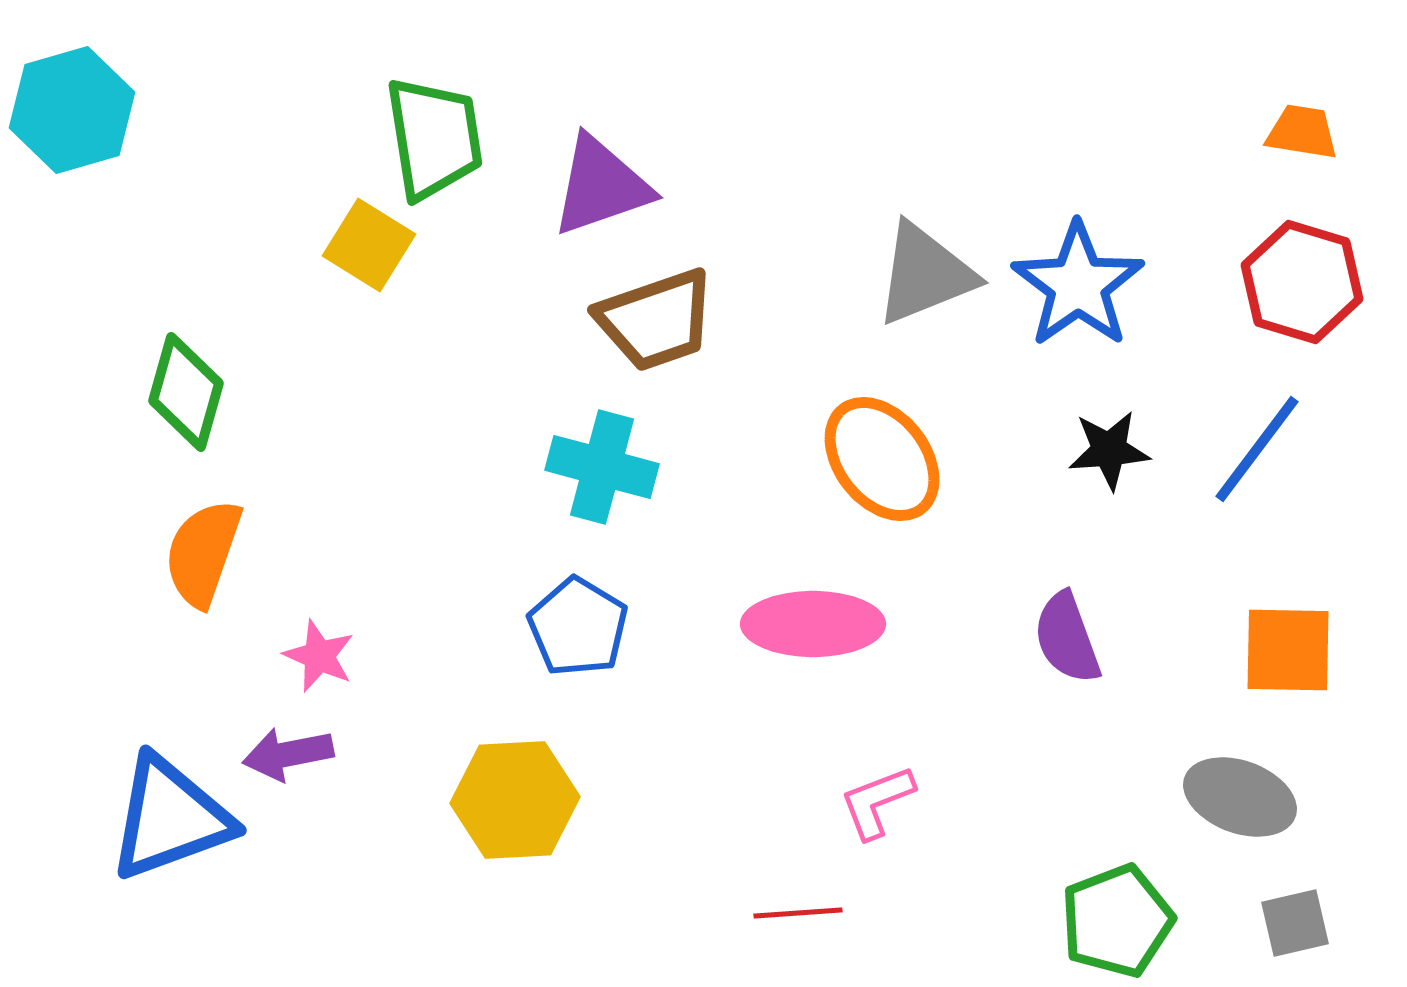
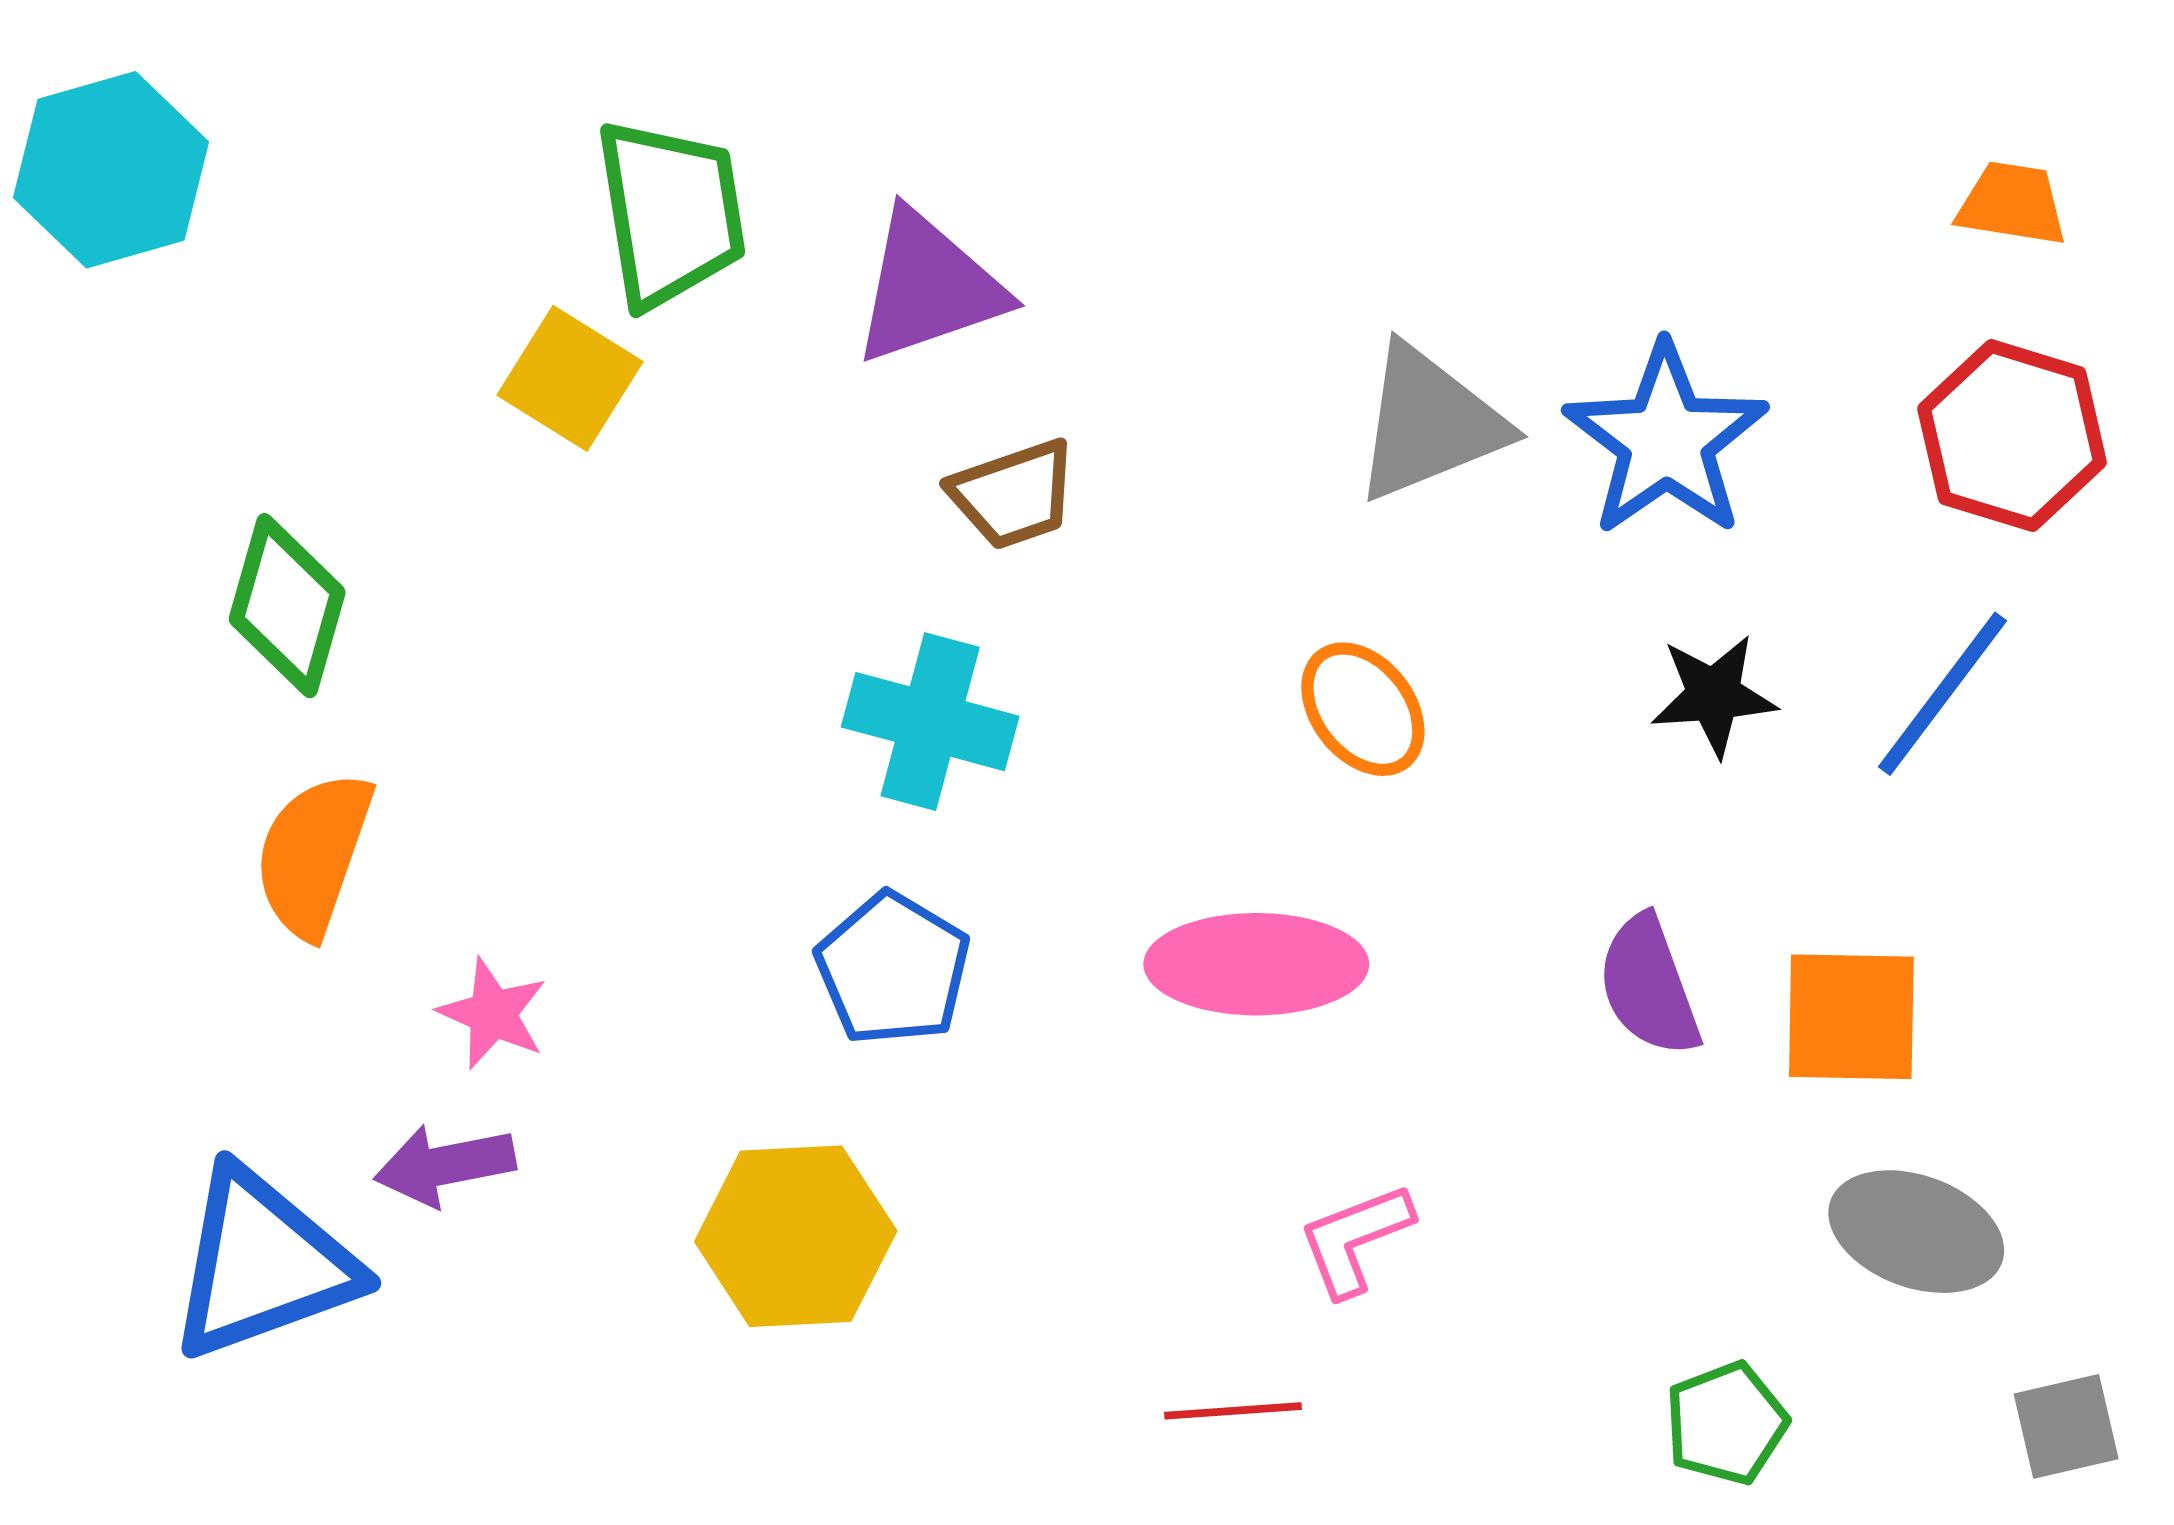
brown trapezoid: (656, 320) -> (1014, 494), size x0.7
orange ellipse: (882, 459) -> (1363, 709), size x0.7
orange square: (1288, 650) -> (1851, 1017), moved
green pentagon: (1117, 921) -> (1726, 1423), size x0.7
gray square: (1295, 923) -> (2066, 1426), moved

